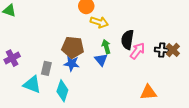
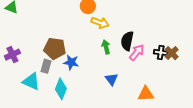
brown pentagon: (73, 47) -> (55, 49), moved
blue triangle: (101, 60) -> (111, 79), moved

